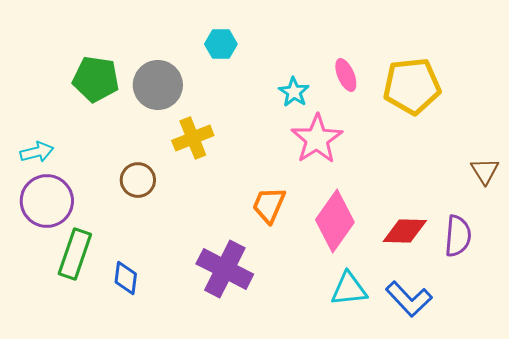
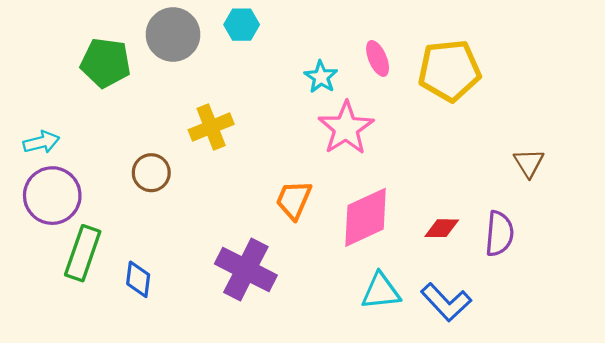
gray circle: (158, 85) -> (173, 35), moved
pink diamond: (335, 221) -> (366, 217), turned 30
red diamond: (405, 231) -> (442, 228), size x0.7

